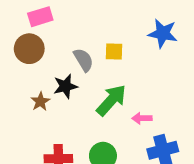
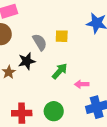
green arrow: (111, 100) -> (60, 71), size x0.7

